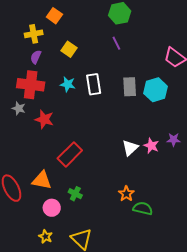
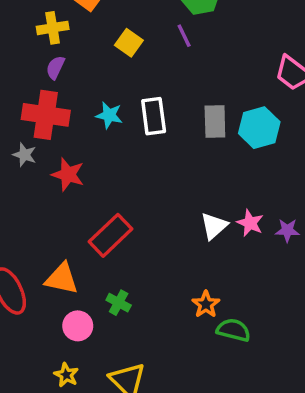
purple line: (116, 43) -> (184, 36), moved
yellow square: (69, 49) -> (129, 43), moved
purple star: (174, 140) -> (287, 230), moved

